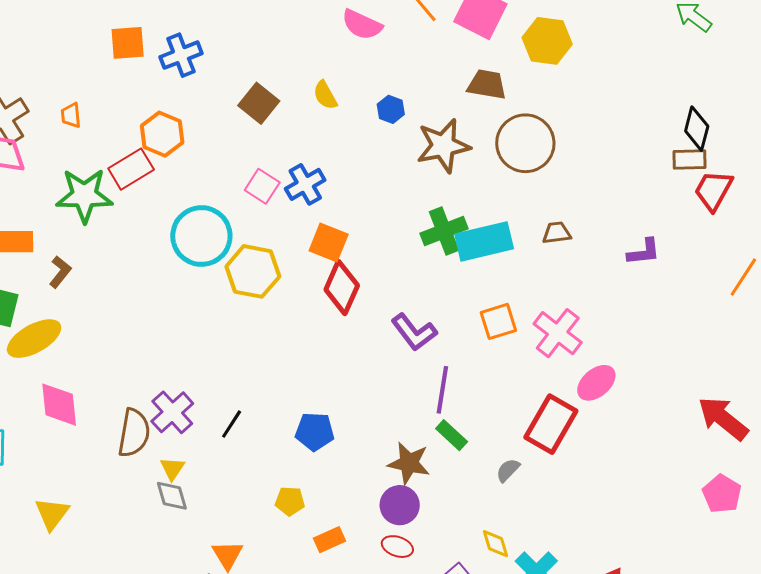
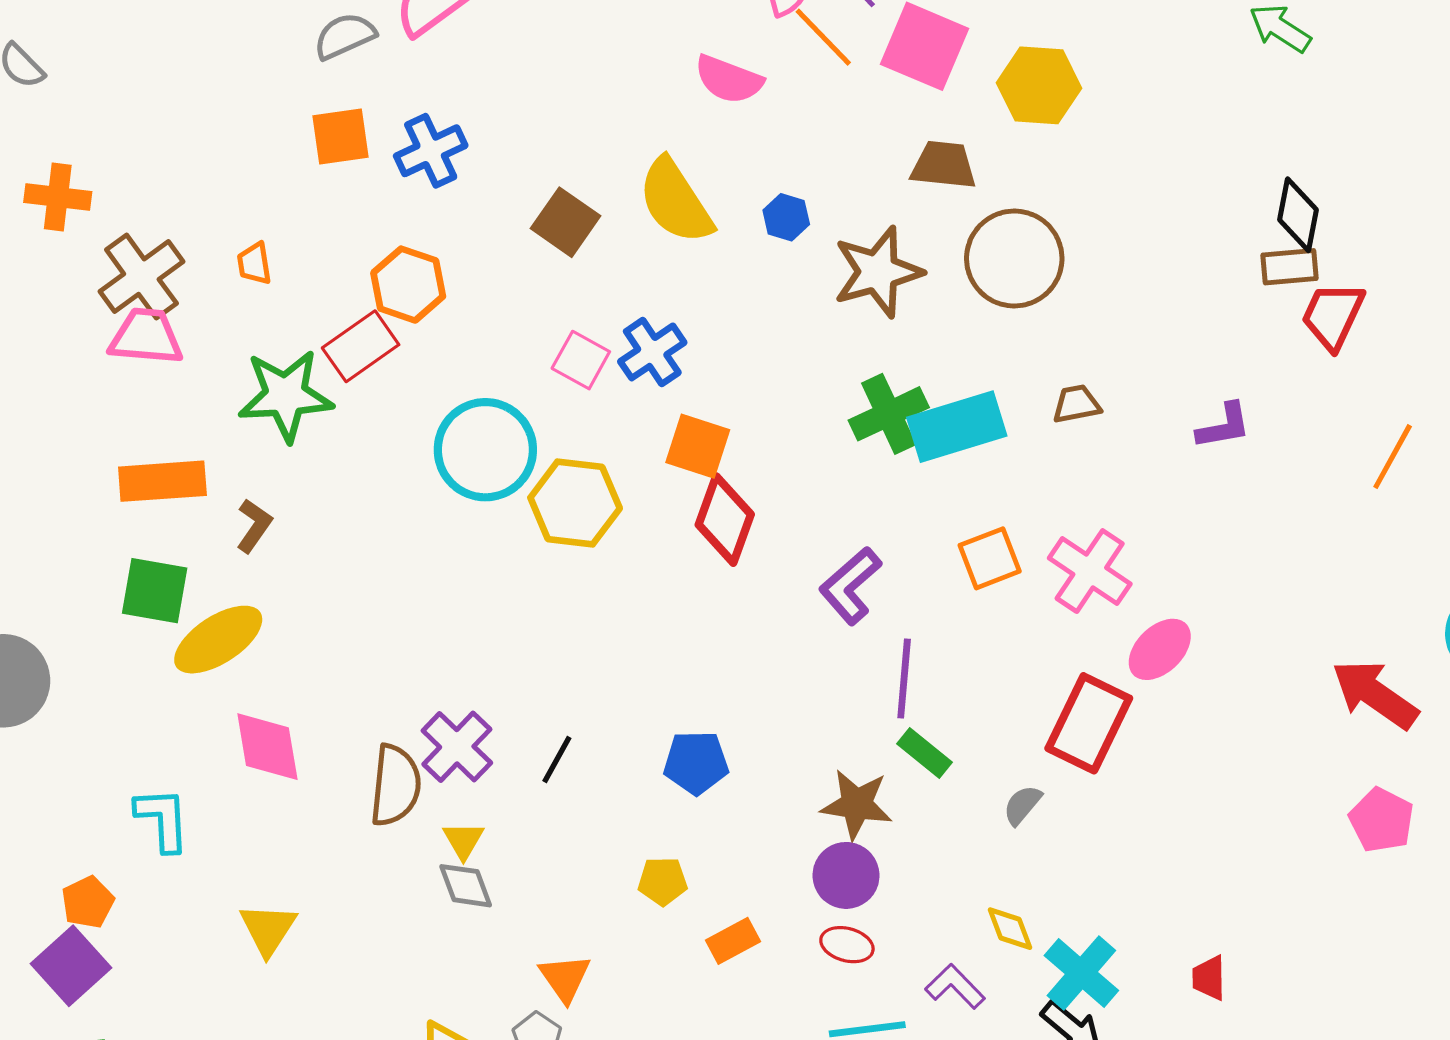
yellow semicircle: (325, 95) -> (675, 201), size x1.8
purple L-shape: (414, 332) -> (850, 586), turned 90

